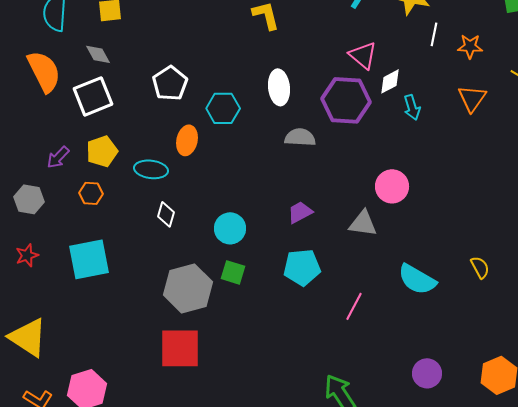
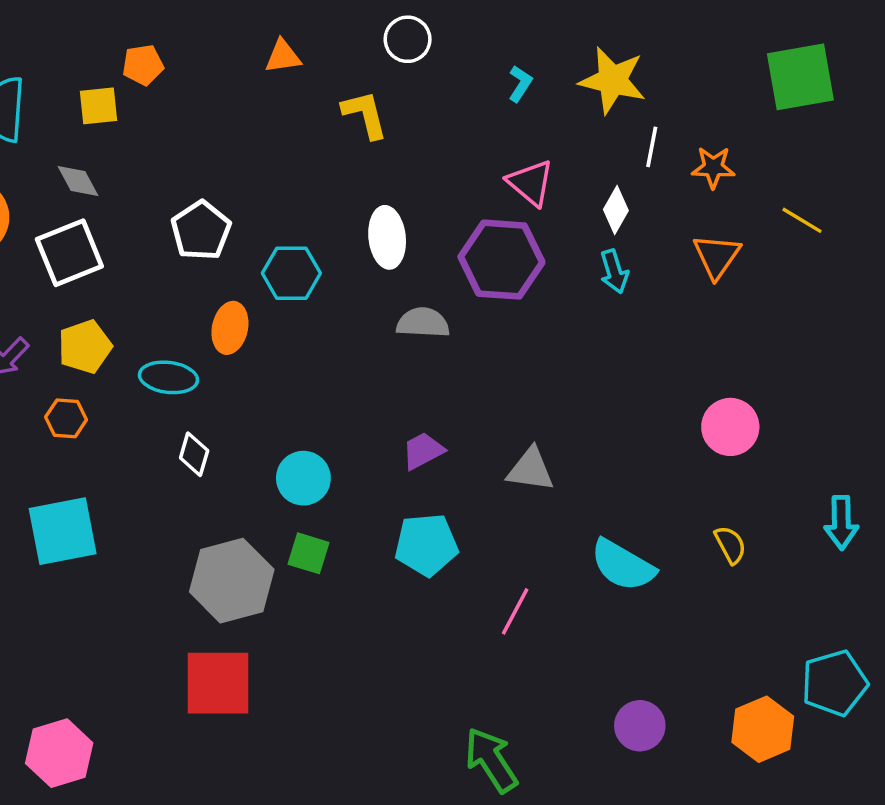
white diamond: (390, 81) -> (616, 210), moved, turned -32
pink circle: (392, 186) -> (730, 427), moved

